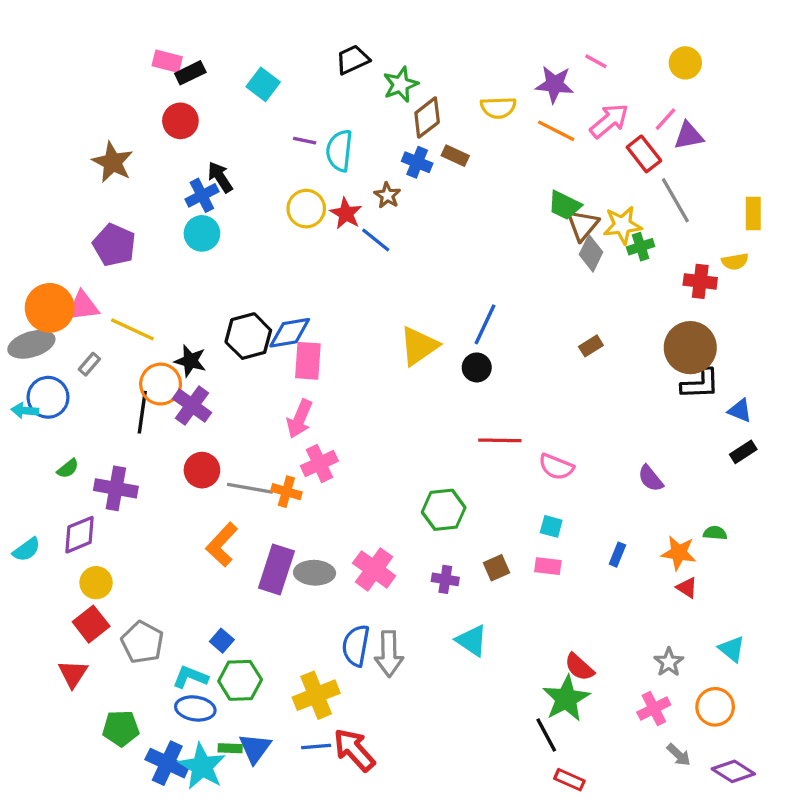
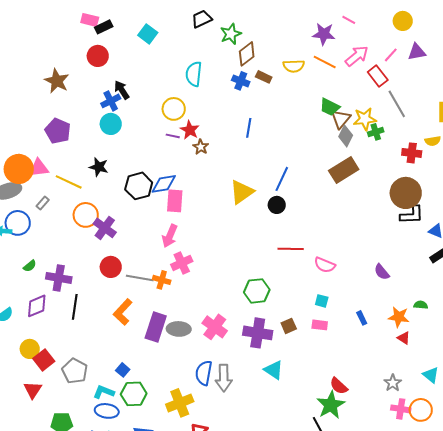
yellow semicircle: (498, 108) -> (294, 66), moved
purple triangle: (689, 136) -> (417, 52), moved
purple line: (305, 141) -> (173, 136), moved
brown star: (387, 195) -> (201, 147), moved
red star: (346, 214) -> (190, 130), moved
blue line: (376, 240) -> (249, 128), moved, turned 60
brown rectangle: (591, 346) -> (344, 170), moved, size x2.0
black star: (190, 361) -> (99, 167), moved
black line: (142, 412) -> (75, 307), moved
blue rectangle: (617, 555) -> (362, 318), turned -48
purple cross: (445, 579) -> (258, 333), size x1.8
yellow circle: (96, 583) -> (30, 349), moved
pink cross: (654, 708) -> (401, 409), moved, turned 36

